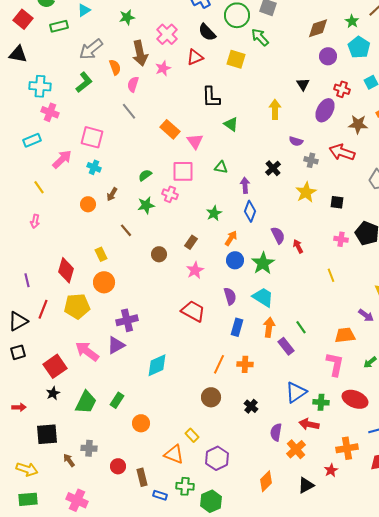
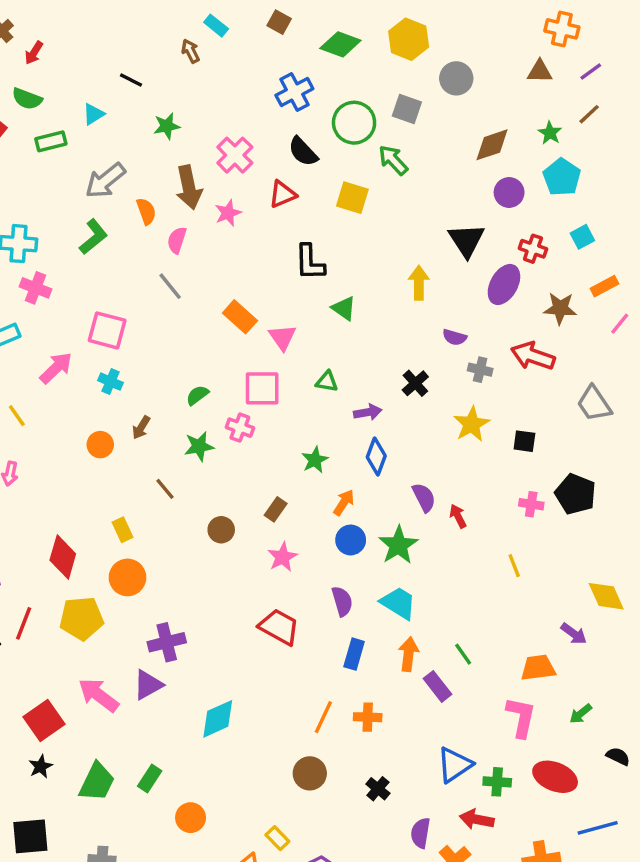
black triangle: (303, 84) -> (466, 240), size x1.6
purple arrow: (245, 185) -> (368, 412), turned 84

